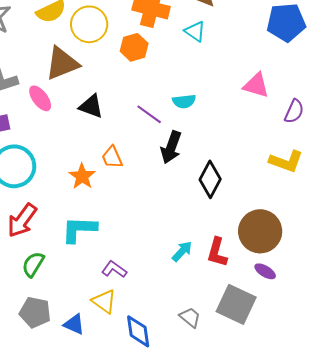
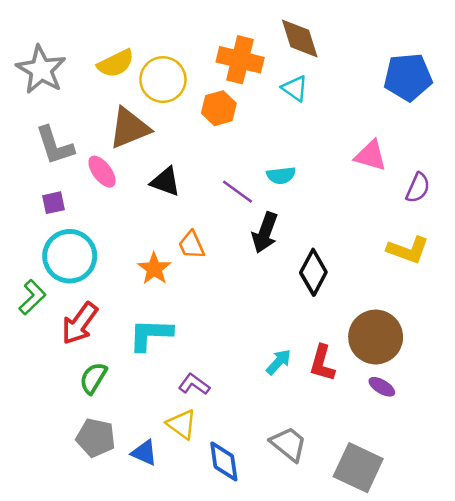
gray square: (236, 304) -> (358, 468), moved
gray trapezoid: (190, 317) -> (289, 444), size x1.4

